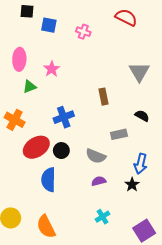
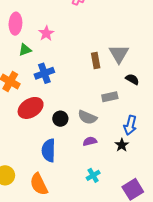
gray triangle: (139, 72) -> (119, 54), moved
blue cross: (64, 117) -> (44, 73), moved
black circle: (61, 151) -> (60, 119), moved
blue semicircle: (49, 180) -> (49, 150), moved

